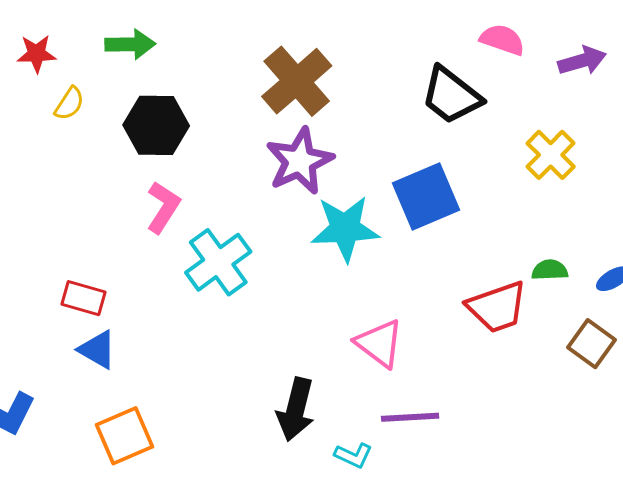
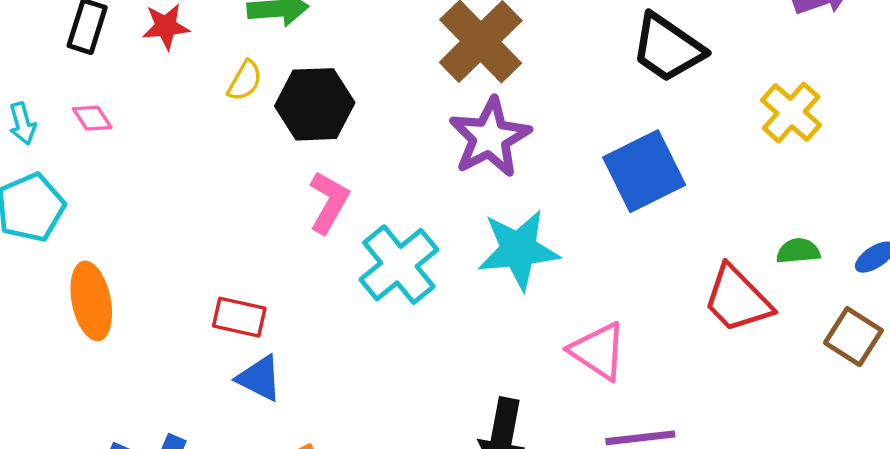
yellow semicircle: (69, 104) -> (245, 81), moved
cyan star: (345, 229) -> (518, 250), moved
red trapezoid: (497, 307) -> (737, 299), turned 68

